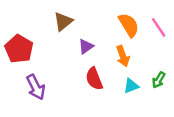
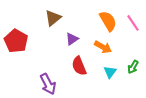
orange arrow: (123, 56) -> (103, 47), turned -42
cyan triangle: (131, 86) -> (110, 72), turned -32
purple arrow: (36, 87) -> (48, 84), moved

